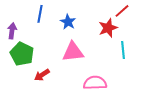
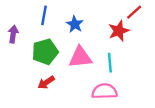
cyan line: (123, 50) -> (110, 63), moved
green pentagon: (22, 54) -> (45, 52), moved, turned 30

